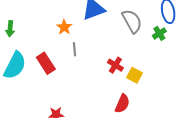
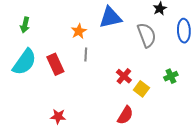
green cross: (159, 33) -> (171, 76), moved

